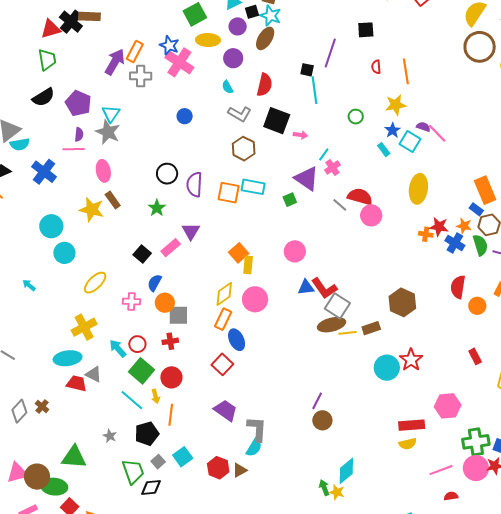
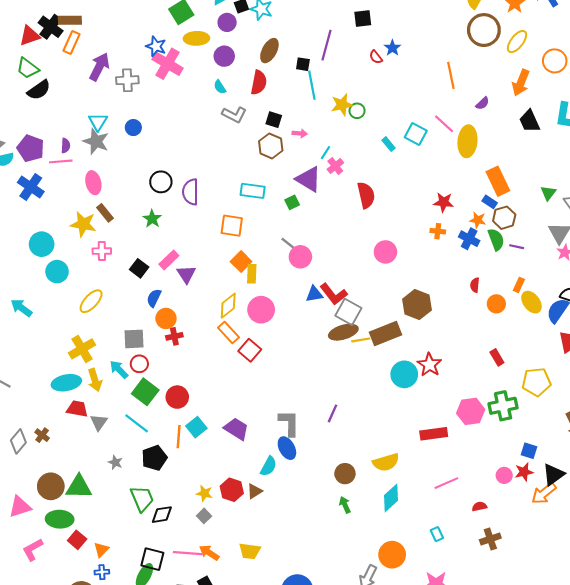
brown ellipse: (265, 38) -> (269, 51), moved
orange rectangle: (135, 51) -> (72, 43), moved
green trapezoid: (47, 60) -> (28, 68), turned 140
red semicircle: (376, 67) -> (376, 57), turned -32
orange line: (406, 71) -> (451, 75), moved
black semicircle: (43, 97) -> (39, 90), moved
purple pentagon: (78, 103) -> (31, 148), moved
yellow star: (396, 105) -> (342, 105), moved
blue circle: (185, 116) -> (133, 128), moved
black square: (277, 121) -> (274, 120), size x0.6
purple semicircle: (423, 127) -> (482, 103), moved, turned 120
blue star: (393, 130) -> (392, 48), moved
brown hexagon: (244, 149) -> (271, 146), moved
yellow ellipse: (418, 189) -> (467, 141), moved
orange square: (229, 193) -> (232, 226), moved
red semicircle: (360, 197) -> (366, 195), turned 65
gray line: (340, 205) -> (289, 244), moved
pink circle: (371, 215) -> (385, 252), moved
red star: (439, 227) -> (444, 202), moved
purple triangle: (191, 231) -> (186, 274), moved
cyan arrow: (29, 285) -> (21, 308), size x1.5
red semicircle: (458, 287) -> (475, 285), size x0.6
pink cross: (131, 302) -> (102, 251), moved
gray square: (178, 315) -> (134, 339), moved
orange rectangle: (223, 319) -> (228, 332), turned -65
brown rectangle: (371, 328) -> (385, 334), size x1.6
blue ellipse: (237, 340) -> (287, 448), moved
red cross: (170, 341) -> (174, 336), moved
red square: (222, 364) -> (250, 350), moved
gray triangle: (94, 374) -> (99, 422), moved, turned 42
yellow arrow: (156, 396) -> (95, 380), moved, size x1.5
brown circle: (322, 420) -> (345, 474), moved
gray L-shape: (257, 429) -> (289, 423), moved
green cross: (476, 442) -> (503, 406), moved
yellow semicircle: (408, 444) -> (386, 462), moved, size x1.4
cyan square: (183, 457) -> (196, 427), moved
gray square: (158, 462) -> (204, 516), moved
pink circle: (476, 468) -> (504, 475), size x0.6
pink line: (441, 470) -> (446, 483), moved
cyan diamond: (346, 471) -> (391, 498), moved
brown circle: (37, 477) -> (51, 486), moved
yellow star: (337, 492) -> (204, 493), moved

